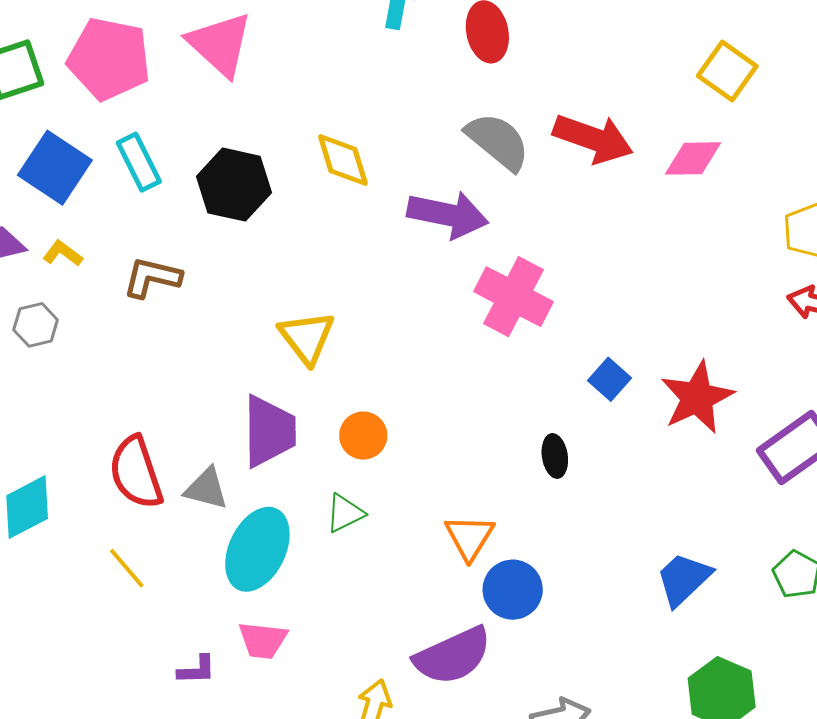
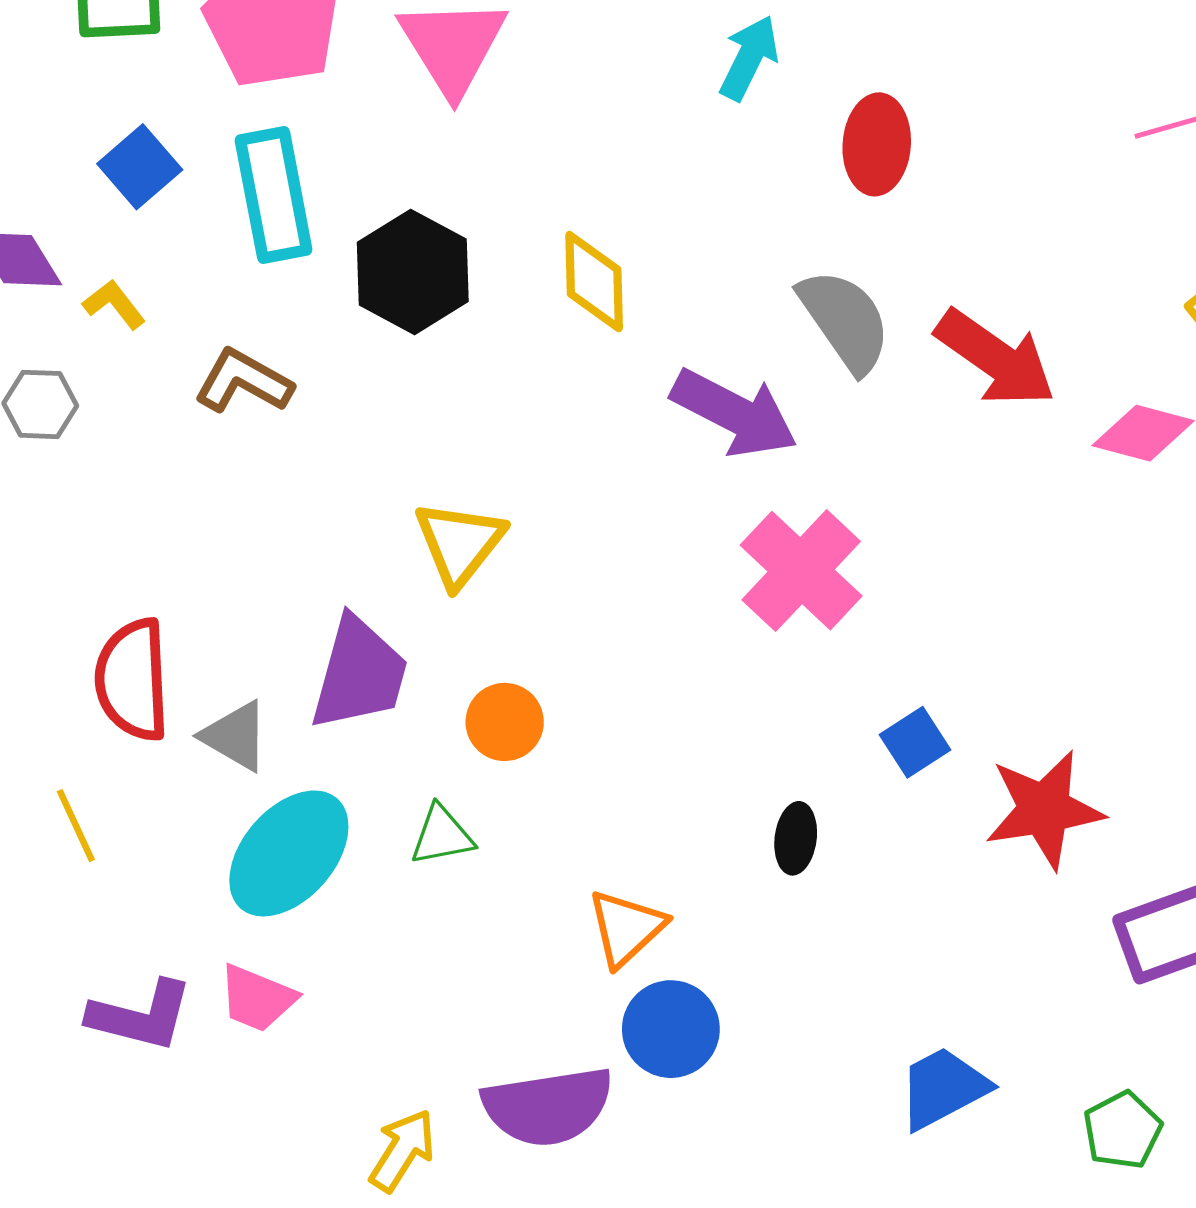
cyan rectangle: (139, 162) -> (274, 195), size x1.4
blue square: (55, 168) -> (140, 167), size x0.7
purple L-shape: (197, 670) -> (141, 1016), size x1.6

